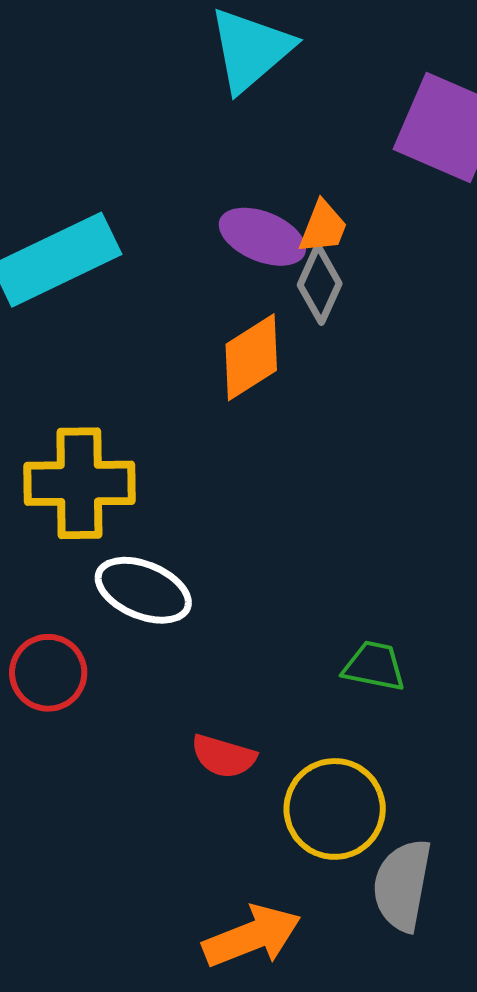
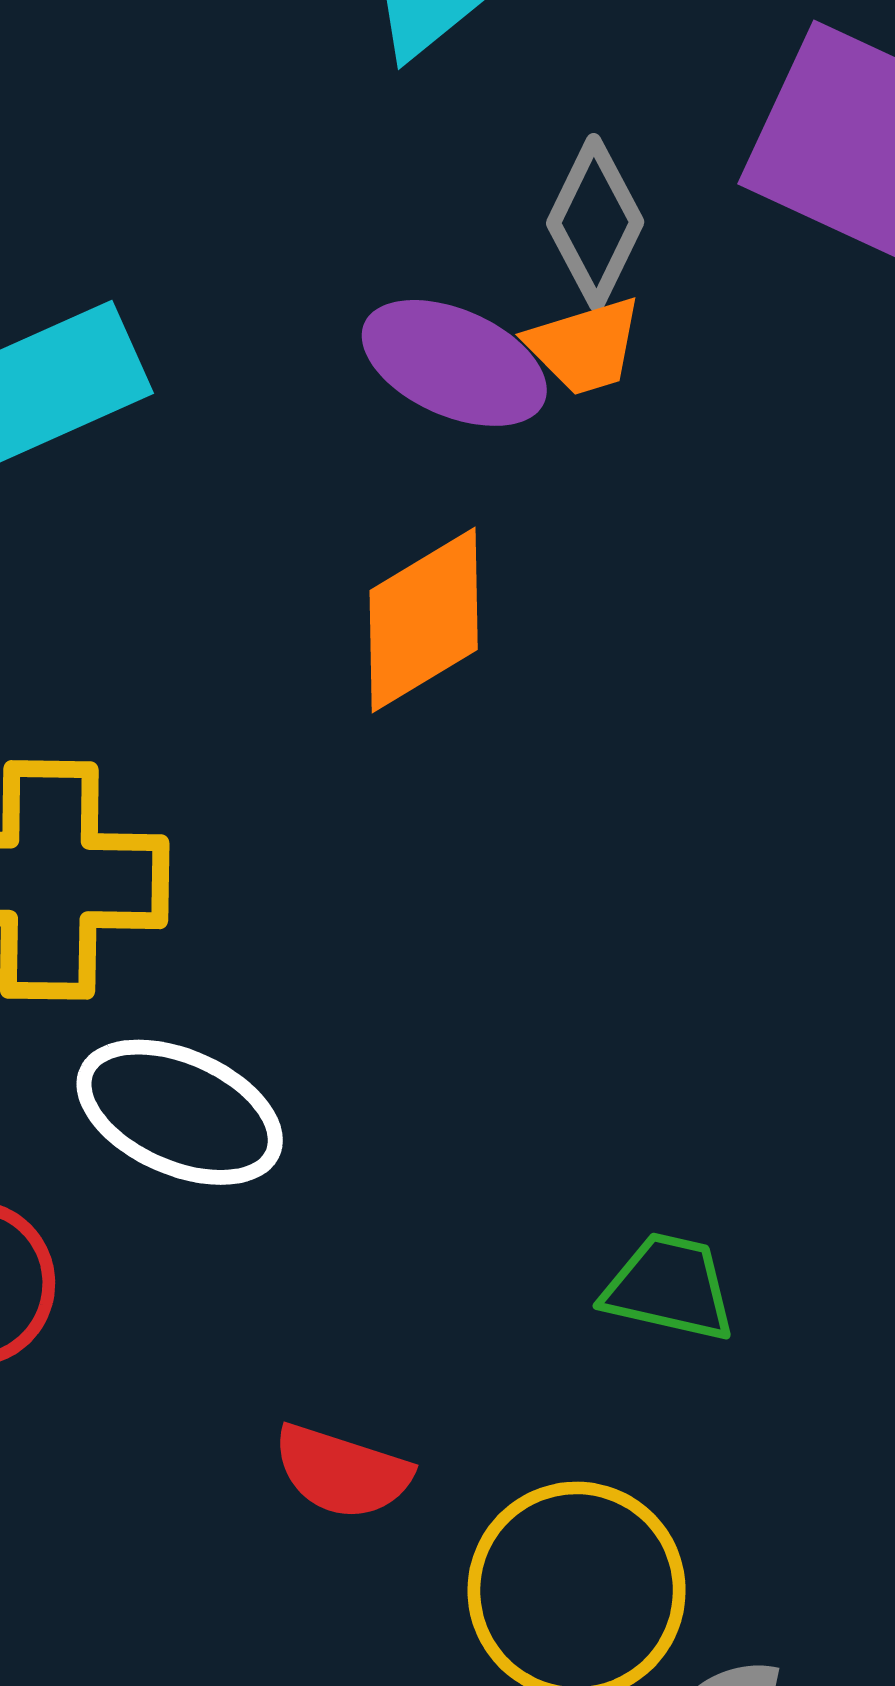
orange trapezoid: (323, 227) -> (585, 346), turned 50
gray diamond: (320, 284) -> (595, 223), moved

